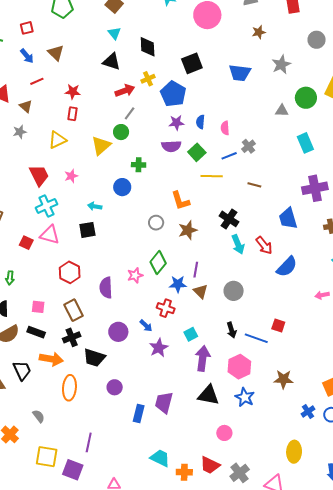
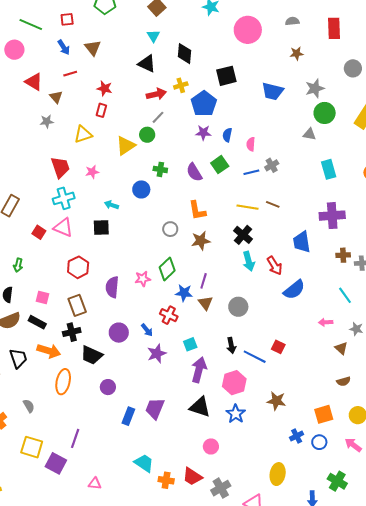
green circle: (306, 98) -> (325, 113), moved
purple semicircle: (171, 146) -> (194, 172), moved, turned 54
yellow line: (212, 176) -> (248, 207), moved

